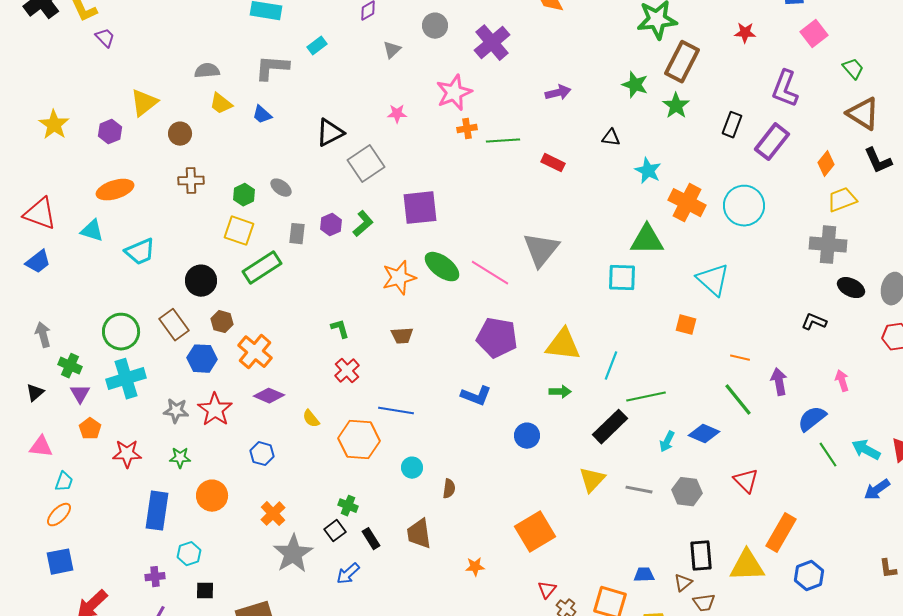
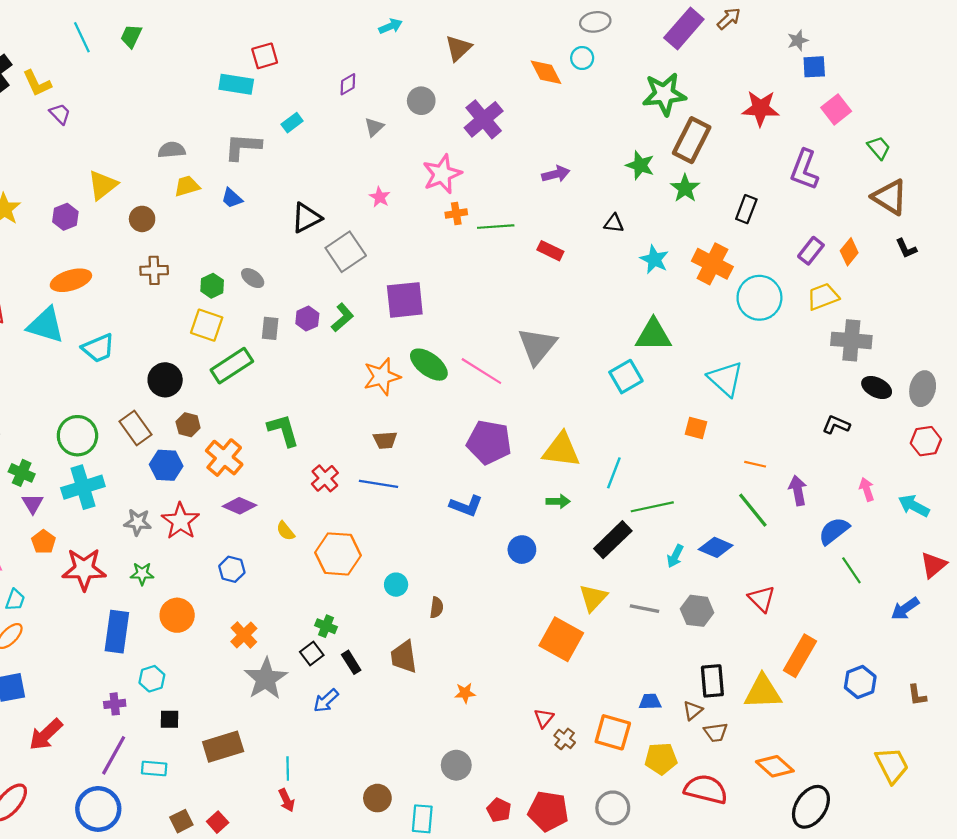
red star: (745, 33) -> (761, 108), size x1.6
yellow trapezoid: (221, 104) -> (187, 186), turned 125
pink star: (397, 114) -> (380, 197), turned 30
purple rectangle: (772, 142) -> (811, 251), moved, size x0.7
black L-shape: (878, 161) -> (906, 248), size x0.7
yellow trapezoid: (842, 200) -> (823, 297), moved
orange cross: (687, 203) -> (712, 264), moved
cyan triangle: (92, 231) -> (46, 325), size x1.5
cyan square: (622, 278) -> (626, 377), turned -32
green L-shape: (340, 329) -> (283, 430), moved, size x1.6
blue line: (396, 411) -> (379, 484), moved
cyan arrow: (866, 450) -> (914, 506), moved
red star: (127, 454) -> (84, 569), size x1.4
orange square: (535, 532) -> (561, 639), moved, turned -30
blue hexagon: (809, 576) -> (860, 682), moved

